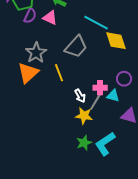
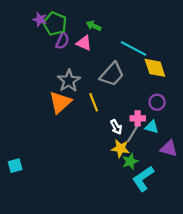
purple circle: (124, 79) -> (157, 102), moved
green star: (84, 143) -> (130, 161), moved

